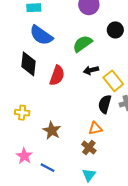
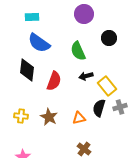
green semicircle: (82, 44) -> (78, 51), turned -78
orange triangle: (95, 128) -> (79, 118), moved
brown star: (52, 131) -> (49, 117), moved

